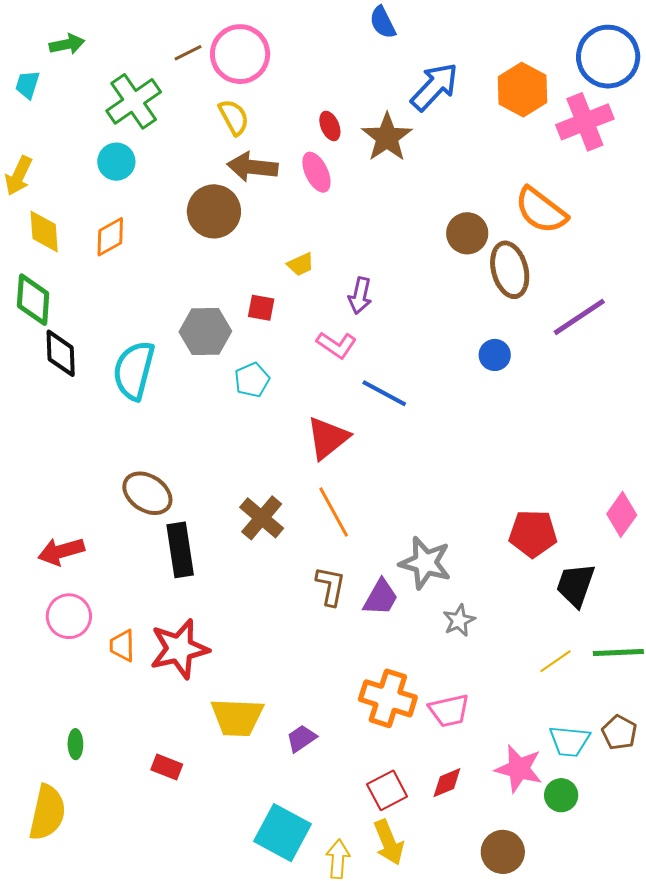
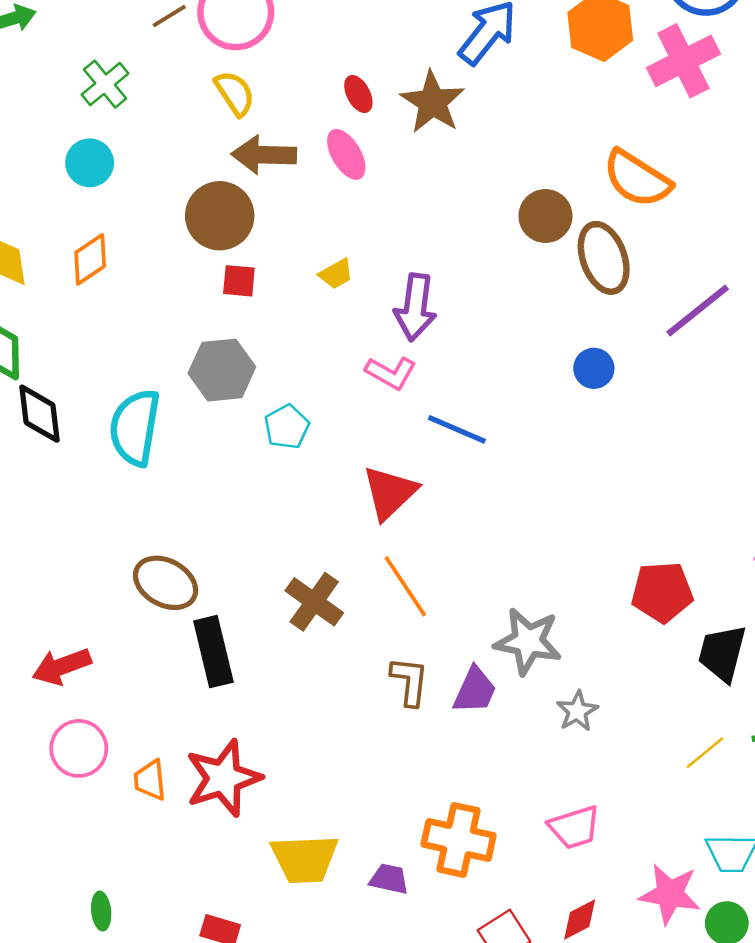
green cross: (134, 101) -> (105, 84), size x0.7
purple arrow: (360, 296) -> (415, 307), size x1.4
red square: (261, 308) -> (239, 281), moved
orange cross: (388, 698) -> (459, 840), moved
purple trapezoid: (301, 738) -> (389, 879), turned 52

